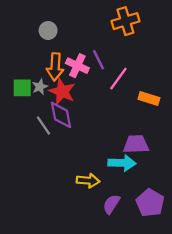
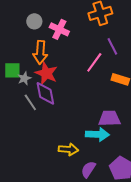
purple line: (99, 60) -> (112, 46), moved
pink cross: (77, 66) -> (59, 29), moved
gray star: (40, 87) -> (24, 78), moved

